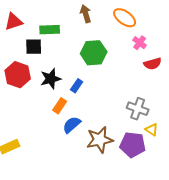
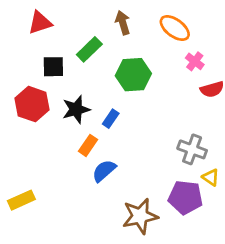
red triangle: (14, 22) -> (40, 23), moved
green rectangle: (50, 30) -> (89, 49), moved, turned -42
brown star: (100, 140) -> (140, 216), moved

